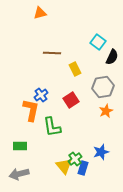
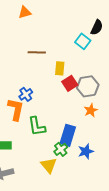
black semicircle: (112, 57) -> (97, 27), moved
yellow rectangle: (75, 69) -> (60, 68), turned 32
red square: (71, 100) -> (70, 83), moved
green cross: (75, 159) -> (61, 149), moved
blue rectangle: (83, 168) -> (68, 135), moved, size x1.5

